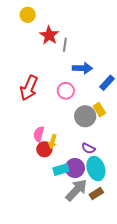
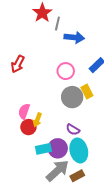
blue arrow: (82, 68) -> (74, 37), moved
red arrow: (29, 88) -> (18, 64), size x0.7
pink circle: (66, 91) -> (66, 71), moved

